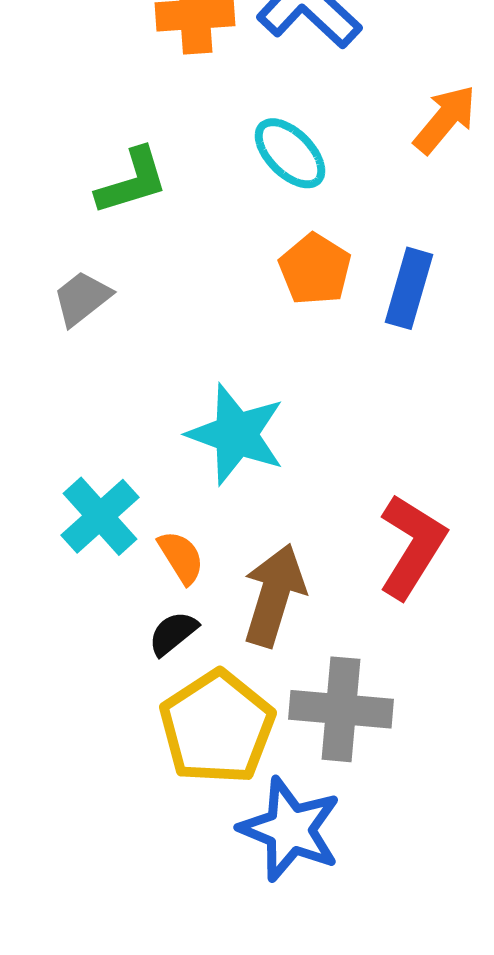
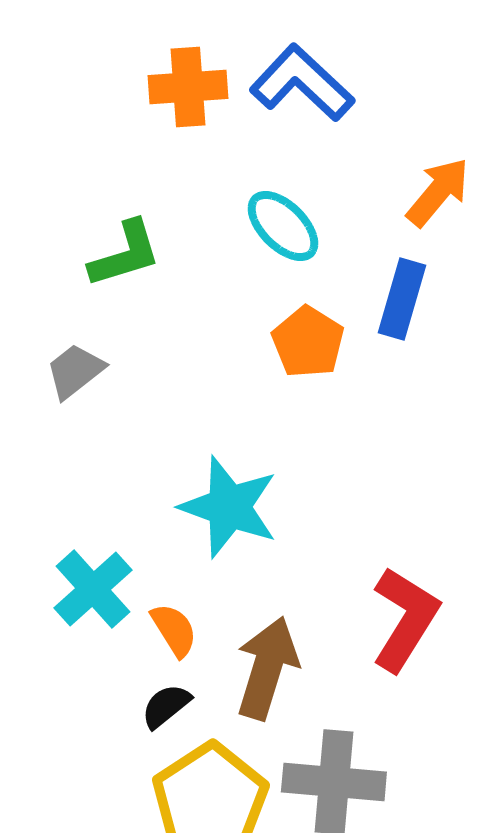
blue rectangle: (409, 288) -> (402, 299), moved

